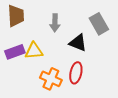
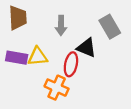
purple rectangle: (15, 52) -> (17, 58), turned 30
red ellipse: (76, 73) -> (71, 64), moved

